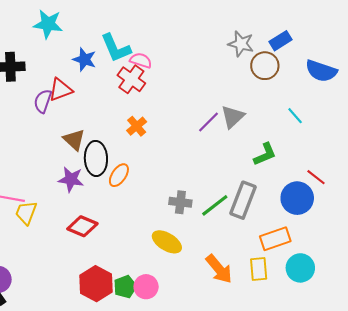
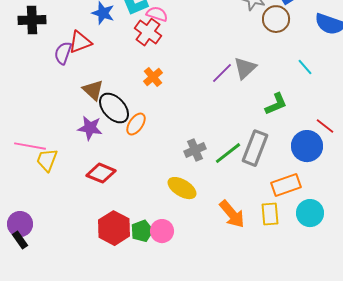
black ellipse: (96, 158) -> (114, 108), turned -40
gray cross: (180, 202) -> (195, 150), turned -30

